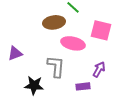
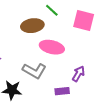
pink square: (101, 30) -> (84, 20), moved
gray L-shape: (56, 66) -> (34, 71), turned 115

